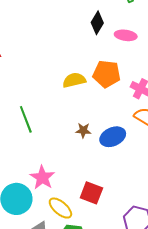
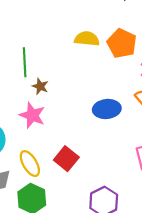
brown star: (83, 130) -> (40, 86), moved
pink star: (42, 178) -> (32, 115), moved, turned -30

